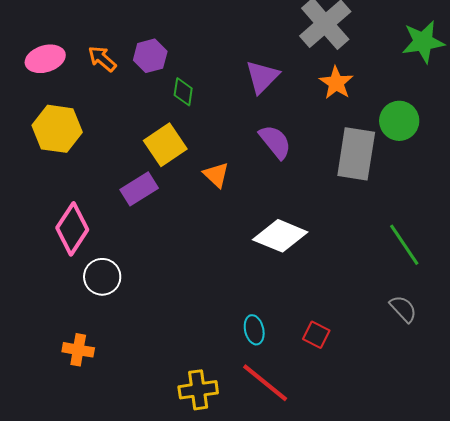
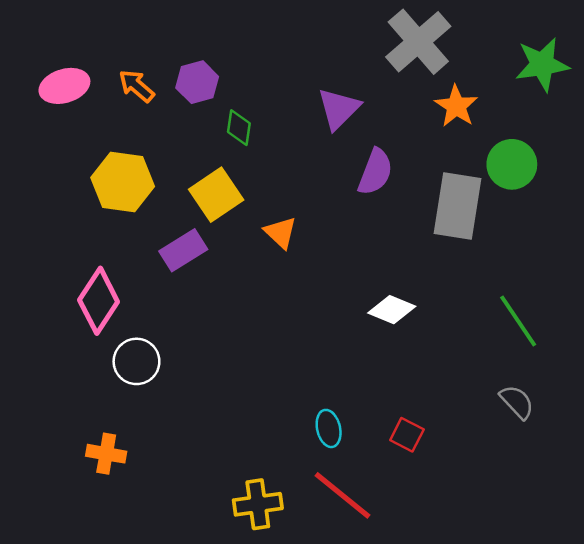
orange star: (336, 83) -> (456, 106), moved
yellow hexagon: (57, 129) -> (123, 182), moved
purple semicircle: (275, 142) -> (375, 172), moved, turned 60
white diamond: (280, 236) -> (392, 310), moved, size x0.7

